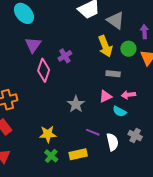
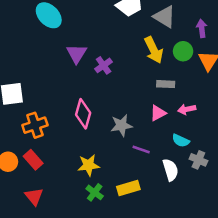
purple triangle: (33, 45) -> (77, 54), moved
pink diamond: (44, 70) -> (83, 114), moved
gray star: (76, 104) -> (121, 125), turned 30
cyan semicircle: (119, 111) -> (181, 141), moved
purple line: (93, 132) -> (141, 150), moved

